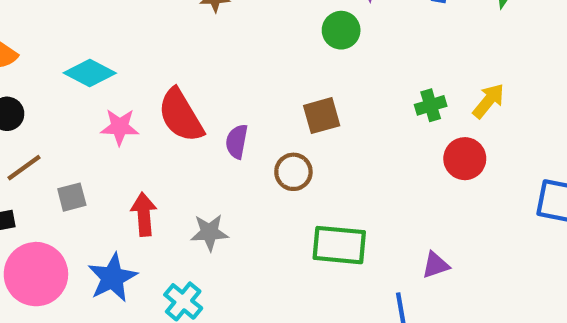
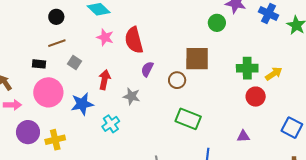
green cross: (431, 105) -> (247, 68), size x1.5
brown square: (322, 116) -> (197, 59), size x1.5
purple semicircle: (237, 142) -> (147, 69), moved
gray square: (72, 197) -> (74, 63), turned 32
purple triangle: (436, 265) -> (243, 136), moved

